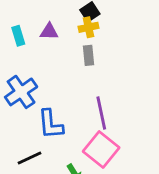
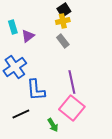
purple triangle: (49, 32) -> (28, 36), moved, turned -40
gray rectangle: (88, 55) -> (63, 41), turned -32

